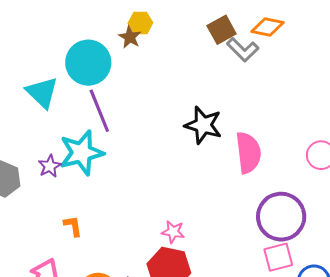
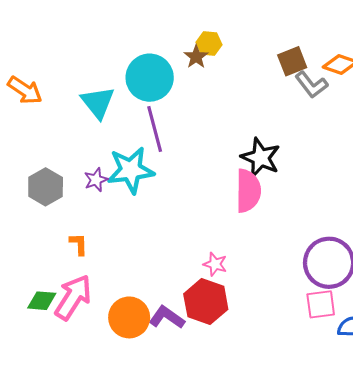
pink semicircle: (248, 153) -> (248, 191), moved
orange L-shape: (73, 226) -> (79, 244), moved

